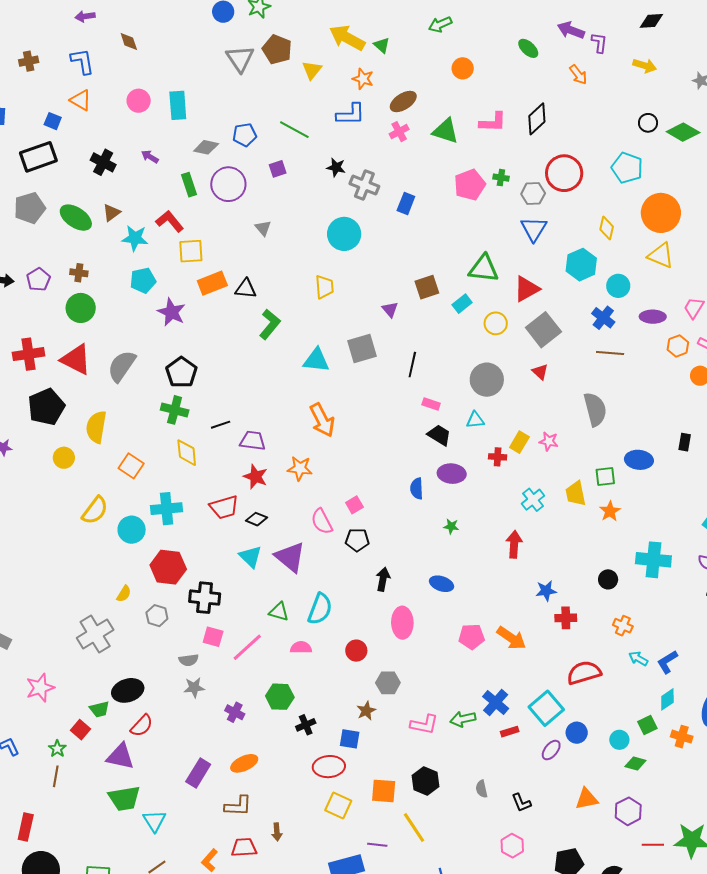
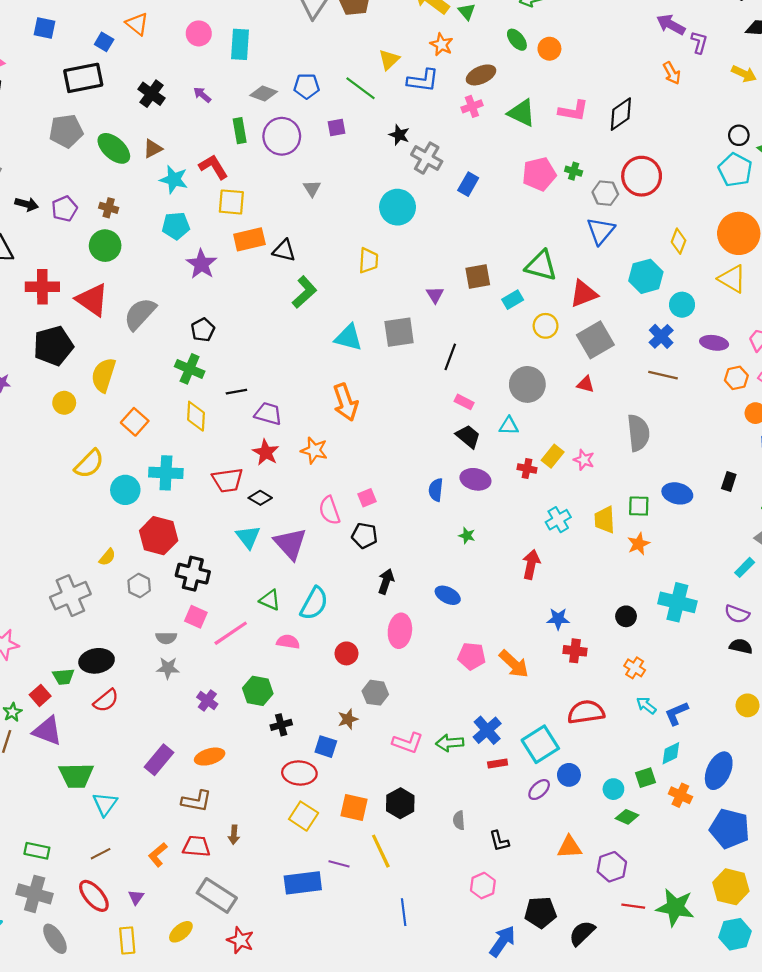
green ellipse: (528, 48) -> (517, 40), moved
yellow triangle: (312, 70) -> (389, 60), moved
cyan pentagon: (627, 168) -> (735, 170), moved
black pentagon: (182, 372) -> (203, 330), size x0.7
red triangle: (540, 372) -> (586, 384), turned -36
purple triangle: (120, 756) -> (47, 731), moved

